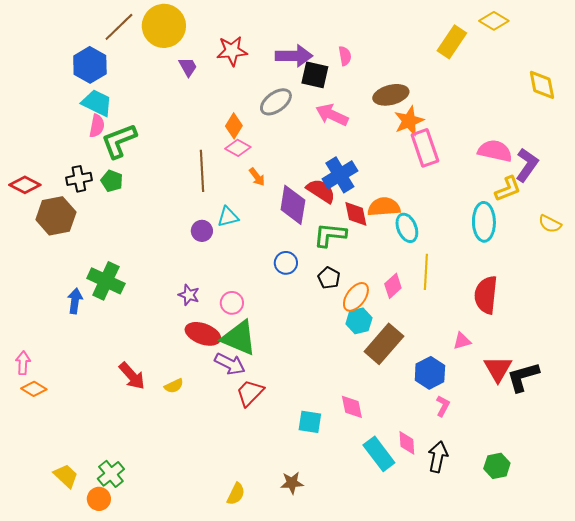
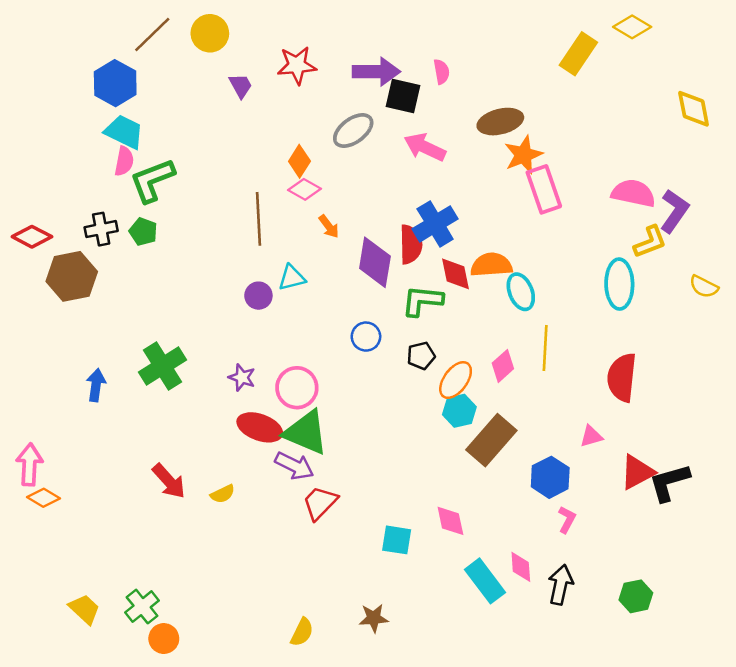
yellow circle: (164, 26) -> (210, 33), size x0.7
red semicircle: (321, 191) -> (411, 244), turned 56
black pentagon: (329, 278) -> (421, 356), turned 30
green cross: (106, 281) -> (163, 366), moved, turned 33
pink circle: (232, 303) -> (297, 388), size x1.4
pink arrow: (23, 363) -> (29, 464), size x1.4
red triangle: (498, 369) -> (637, 472), turned 32
orange circle: (99, 499) -> (164, 639), moved

